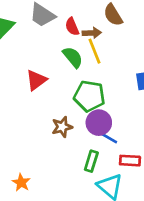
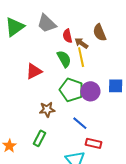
brown arrow: (92, 33) -> (81, 43), turned -152
purple circle: (99, 123) -> (90, 91), moved
green rectangle: (91, 161) -> (40, 138), moved

